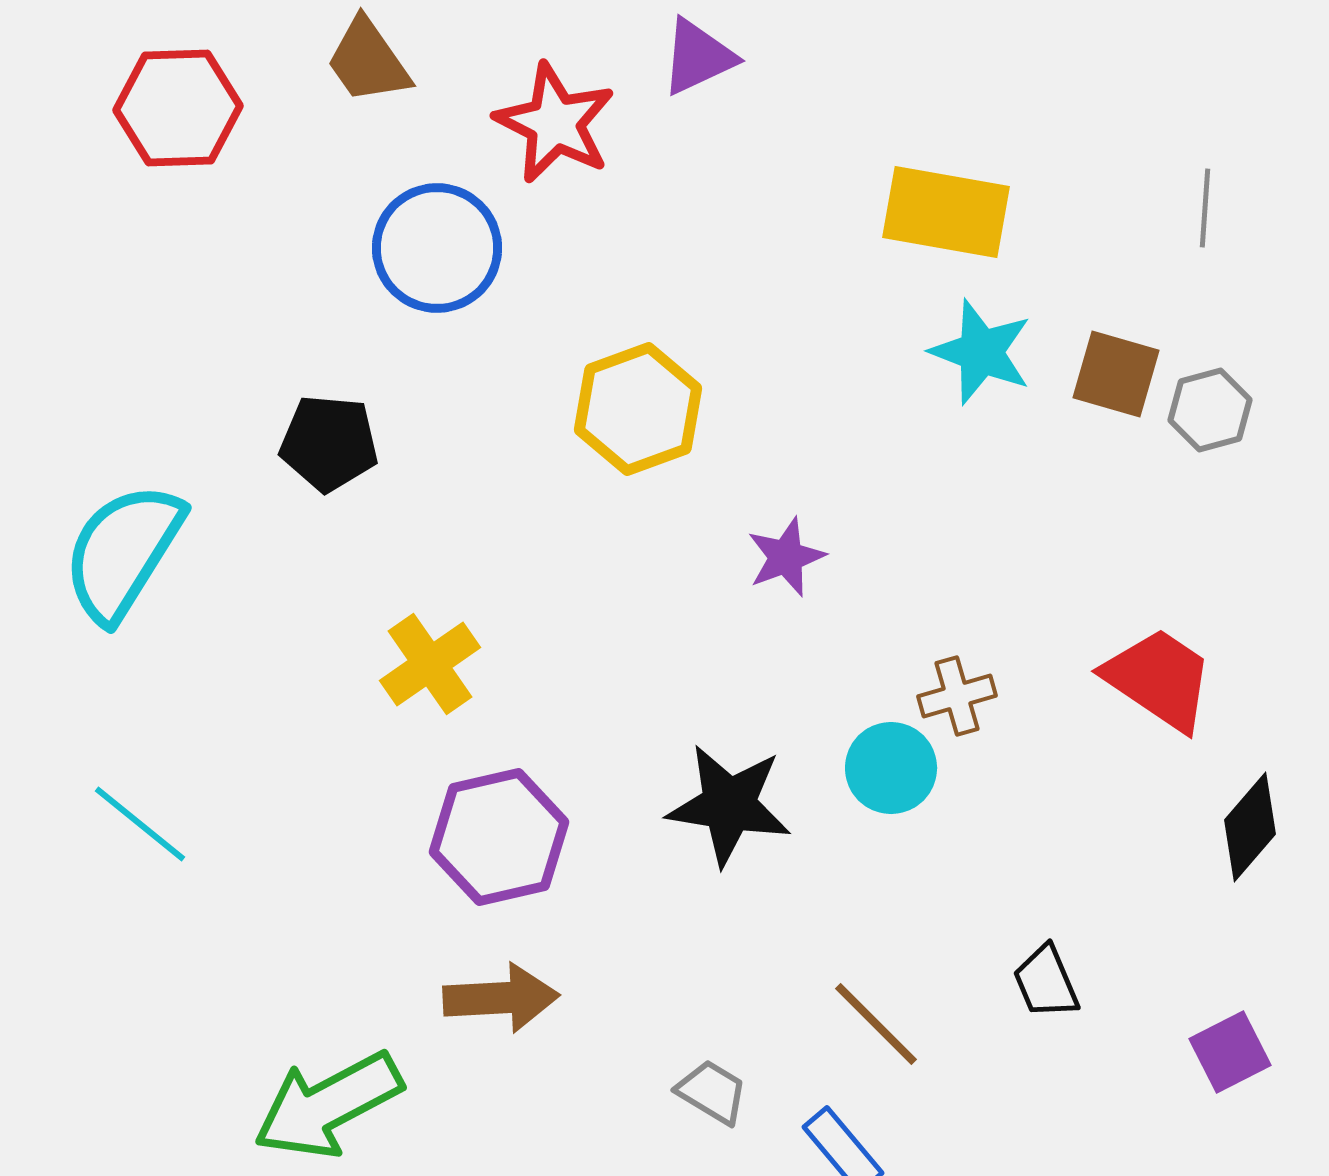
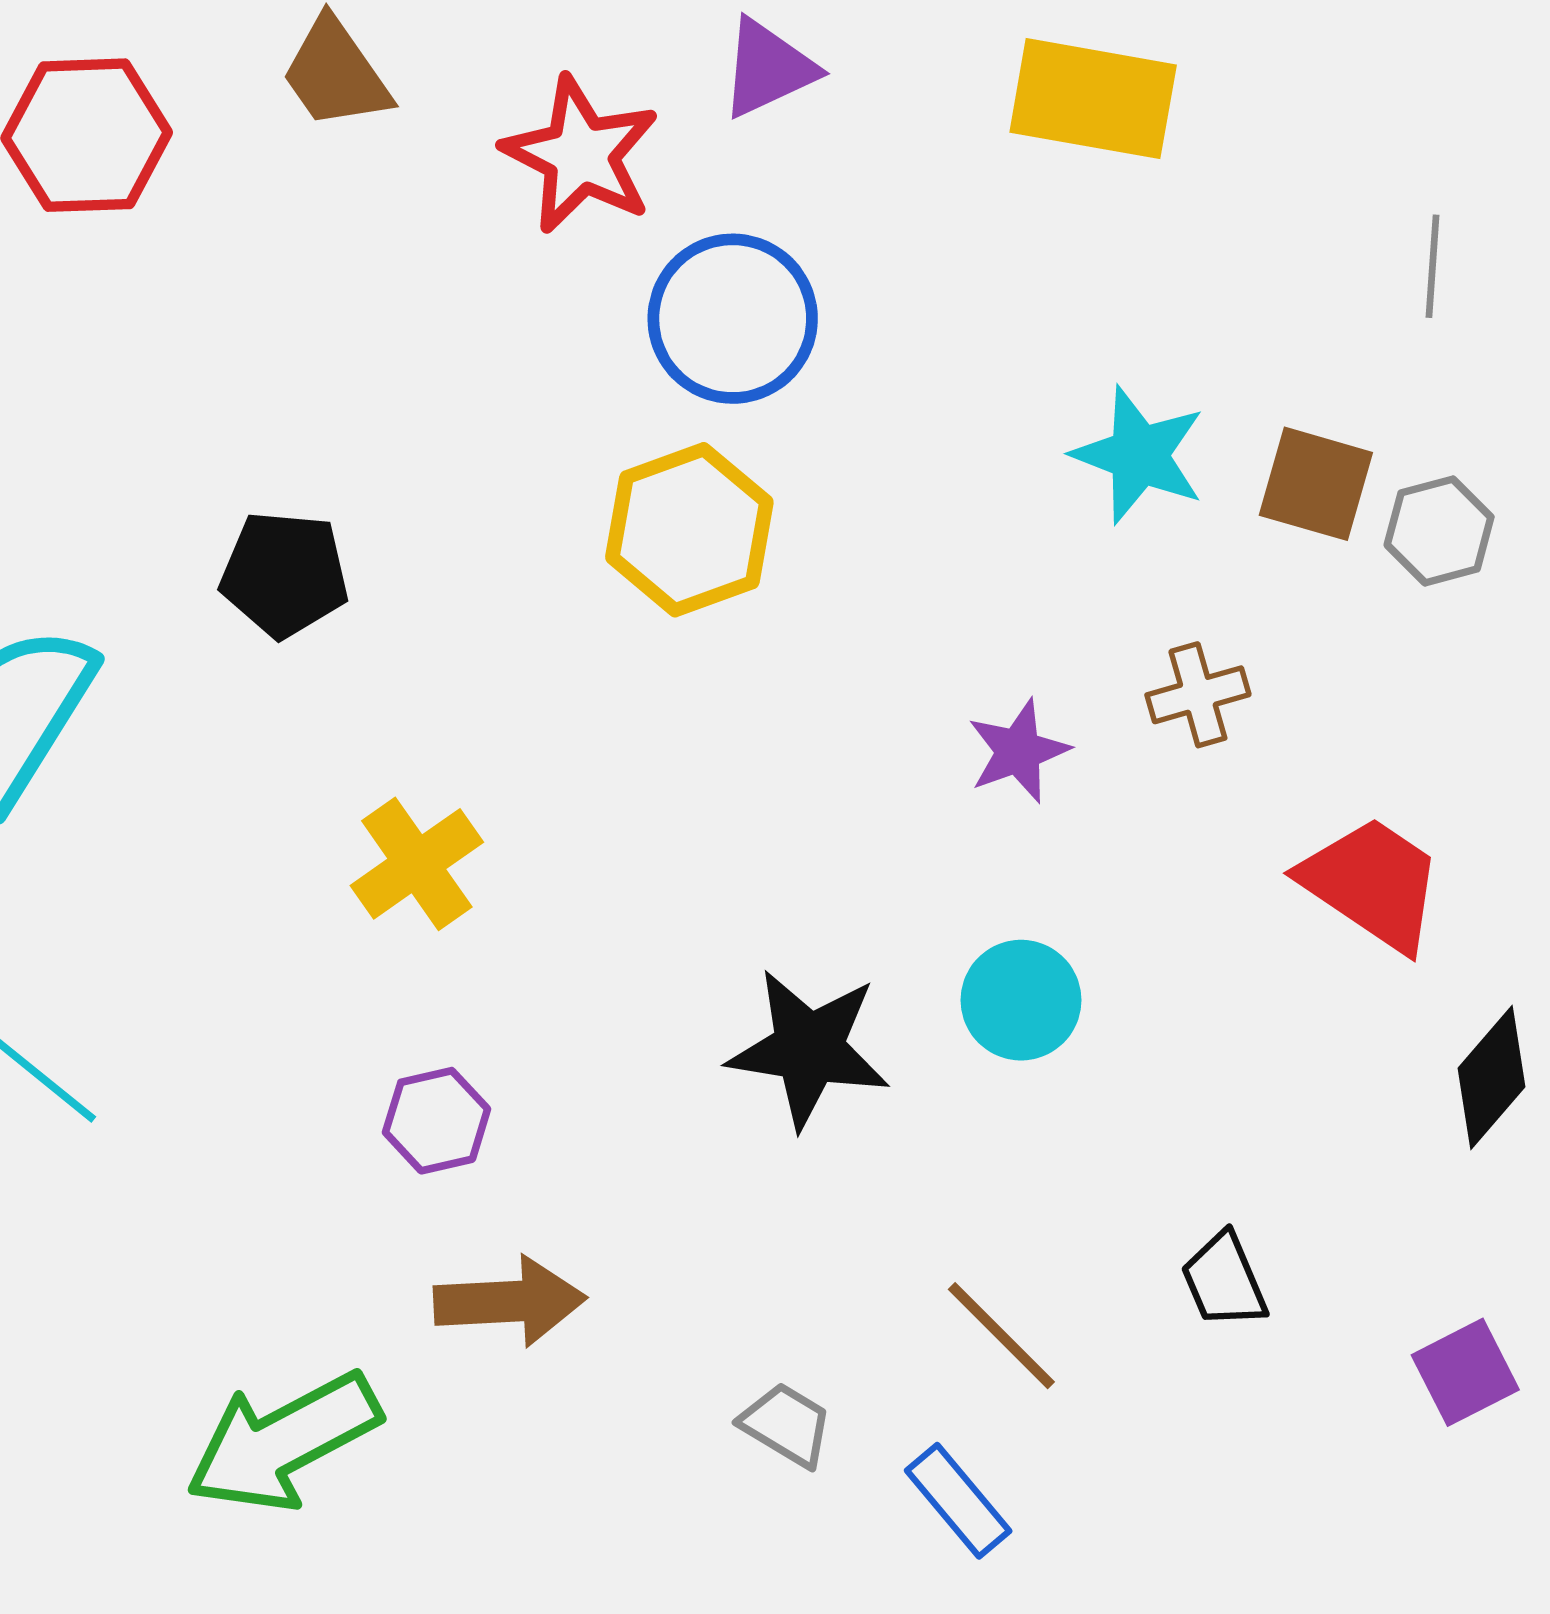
yellow rectangle: (946, 212) -> (1093, 99), moved
blue circle: (437, 248) -> (733, 319), moved
purple star: (786, 557) -> (1018, 751), moved
brown cross: (957, 696) -> (1198, 695), moved
purple hexagon: (499, 837) -> (437, 1121), moved, size x0.6

